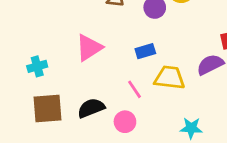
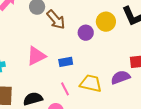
blue rectangle: (145, 51) -> (66, 62), moved

